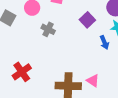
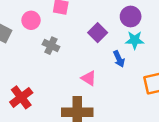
pink triangle: (93, 81) -> (89, 78), moved

